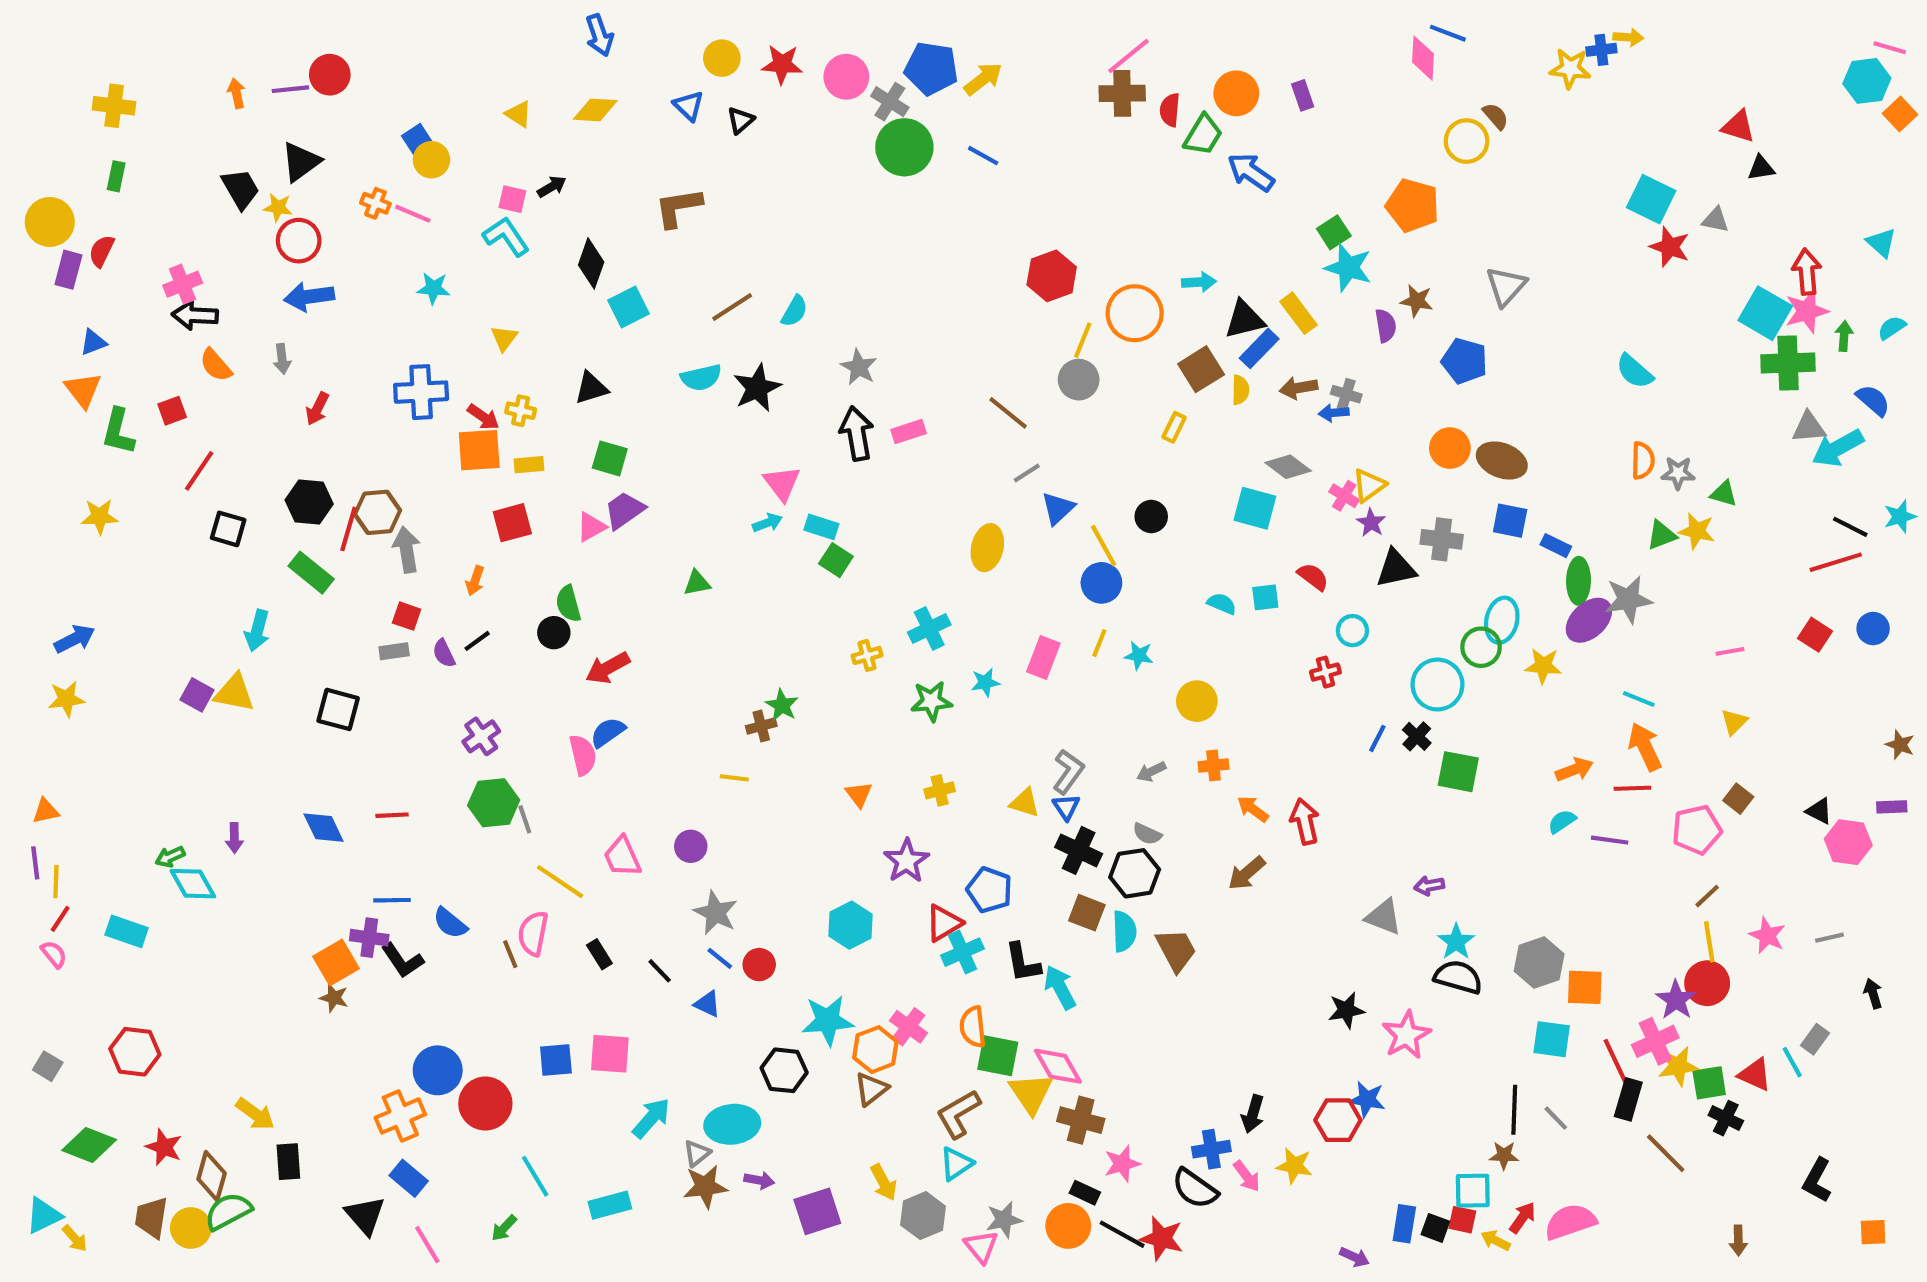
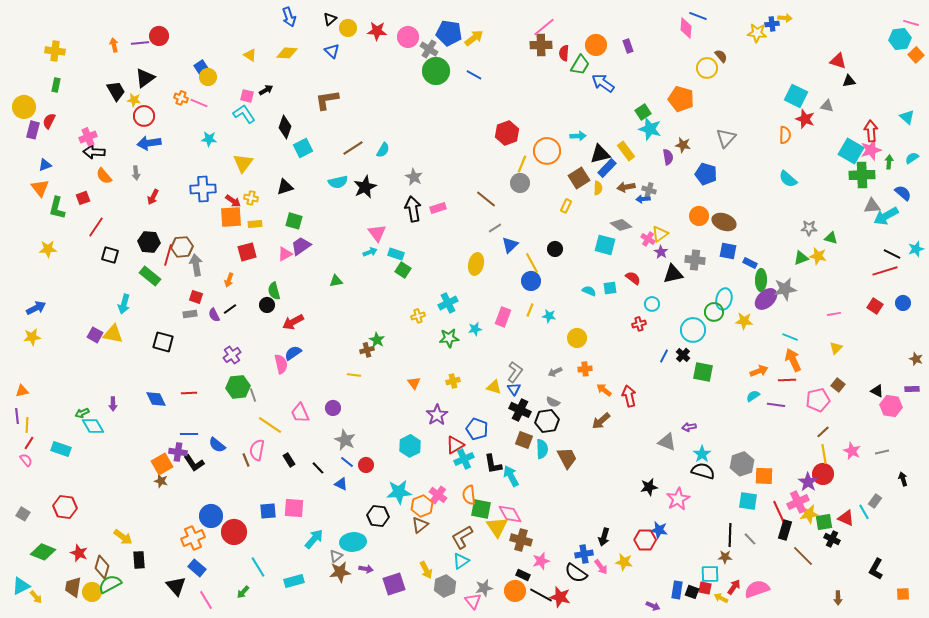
black triangle: (741, 120) -> (330, 19), moved
yellow triangle: (504, 338) -> (243, 163), size x1.5
orange semicircle: (1643, 460) -> (785, 135), moved

